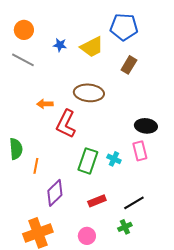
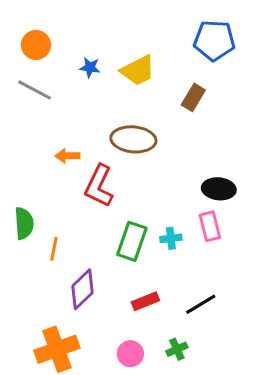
blue pentagon: (124, 27) -> (214, 40), moved
cyan cross: (114, 159) -> (171, 238), turned -32
green cross: (125, 227) -> (177, 349), moved

